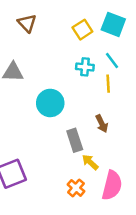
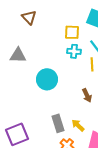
yellow square: (82, 30) -> (72, 32), moved, turned 35
gray rectangle: (75, 140) -> (58, 123), moved

